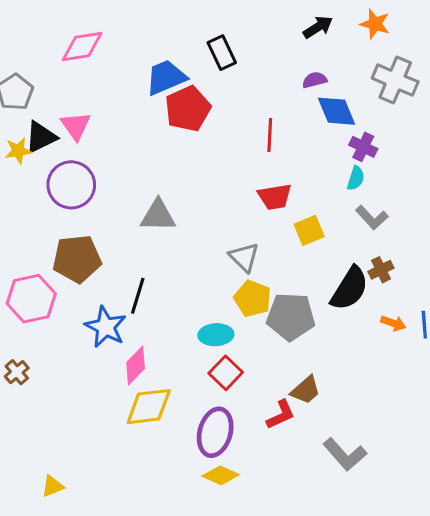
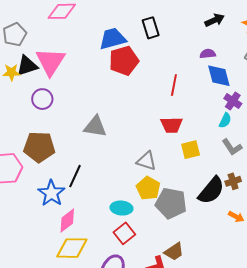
pink triangle: (76, 126) -> (50, 62), size x1.5
purple circle: (71, 185) -> (42, 99), size x0.7
gray triangle: (244, 257) -> (146, 161), turned -35

